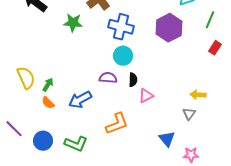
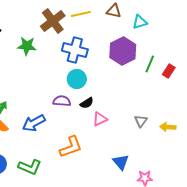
green line: (210, 20) -> (150, 64), moved
black semicircle: (133, 80) -> (87, 103), turned 56
yellow arrow: (198, 95) -> (168, 127), moved
gray triangle: (189, 114) -> (141, 121), moved

